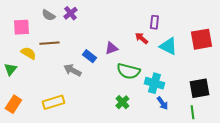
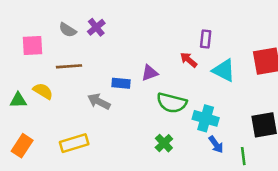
yellow semicircle: (28, 53) -> (43, 91), moved
blue rectangle: (89, 56) -> (121, 83), turned -32
green triangle: (10, 69) -> (18, 100), turned 48
green line: (192, 112) -> (243, 156), moved

